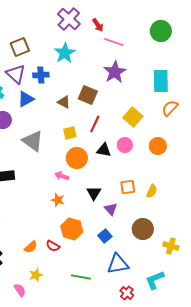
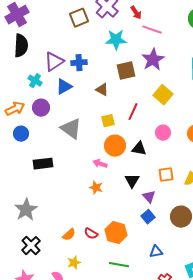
brown square: (20, 47) -> (79, 18), moved
cyan star: (65, 53) -> (116, 40), moved, turned 30
purple triangle: (16, 74) -> (54, 62), turned 45
brown square: (88, 95) -> (126, 71), moved, turned -36
yellow square: (133, 117) -> (163, 95), moved
black triangle: (104, 150) -> (139, 149), moved
orange hexagon: (72, 229) -> (116, 233), moved
blue square: (105, 236) -> (148, 217), moved
blue triangle: (118, 264) -> (156, 252), size x0.6

